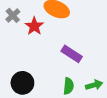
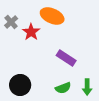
green arrow: (94, 85) -> (87, 87), turned 105
green semicircle: (68, 86) -> (63, 88), turned 63

